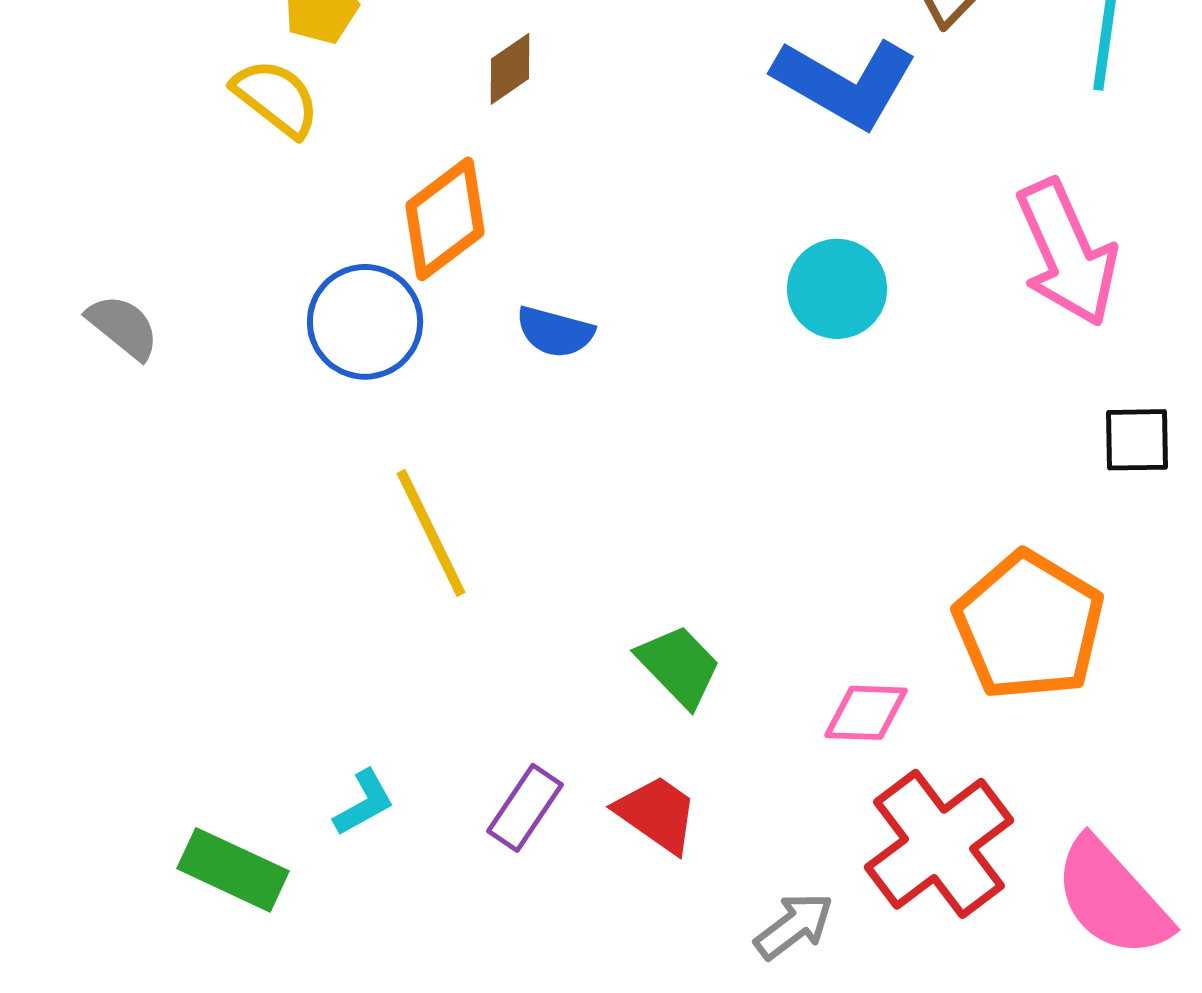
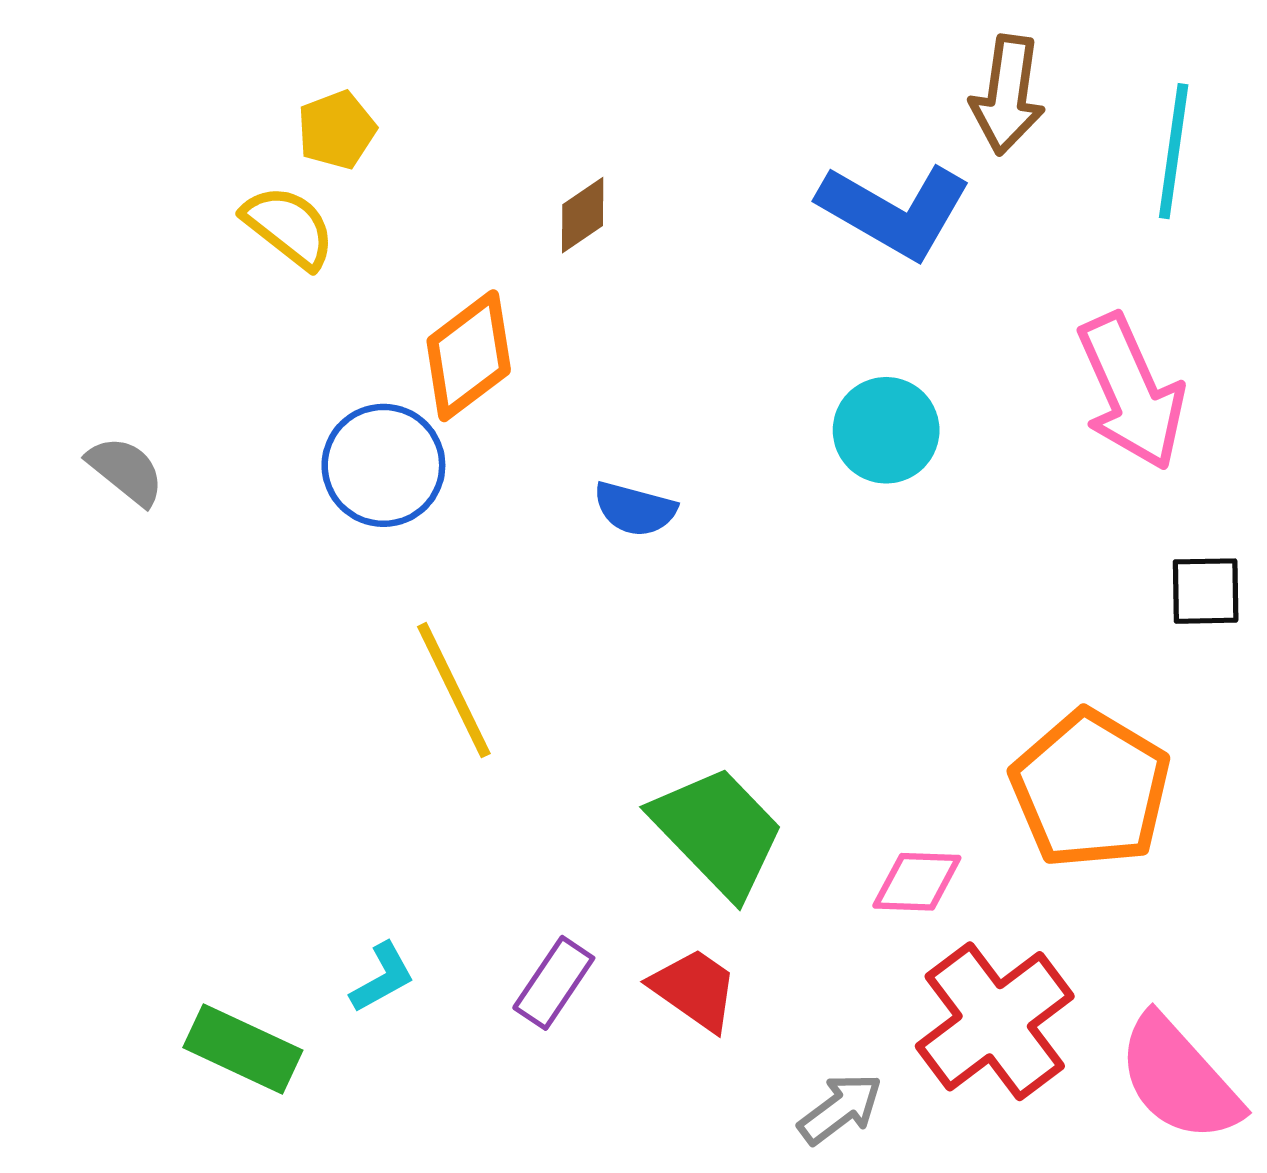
brown diamond: (510, 69) -> (583, 215), moved
blue semicircle: (555, 332) -> (635, 509), moved
green trapezoid: (679, 666) -> (718, 832), size x1.5

